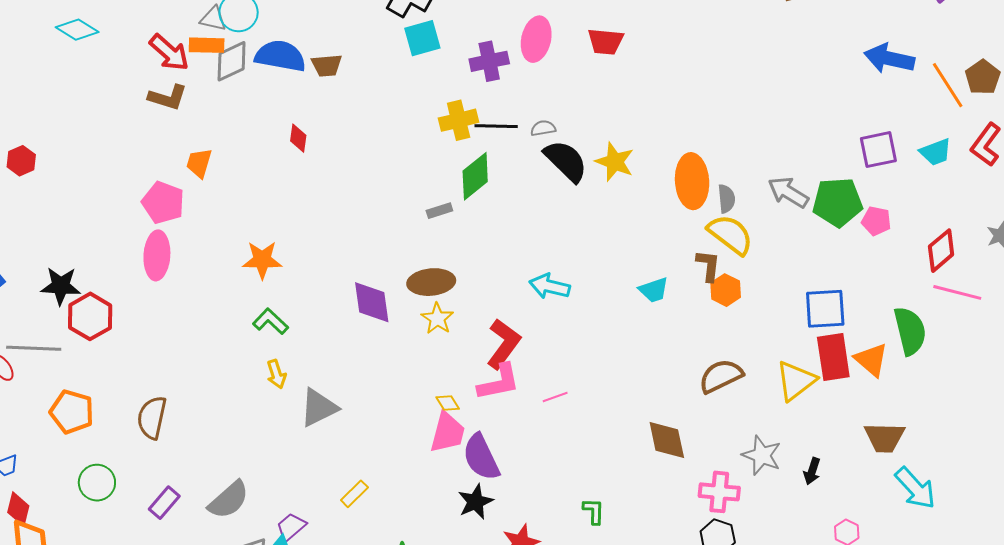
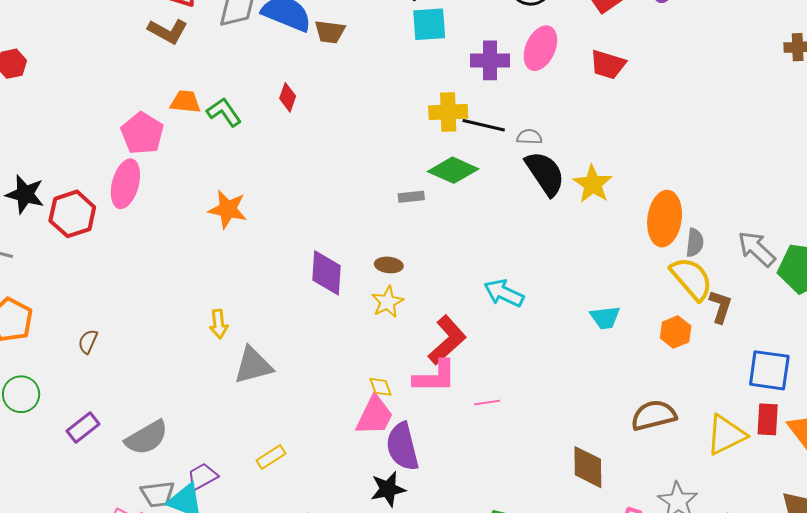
orange trapezoid: (199, 163) -> (185, 102), turned 68
green diamond: (475, 176) -> (453, 170), turned 51
brown L-shape: (708, 266) -> (721, 307), moved
brown ellipse: (431, 282) -> (389, 265), size x0.6
red hexagon: (90, 316) -> (72, 214), moved
green L-shape: (271, 321) -> (224, 112), moved
red rectangle: (833, 357) -> (768, 419), size x0.7
brown semicircle: (152, 418) -> (88, 342), size x0.6

